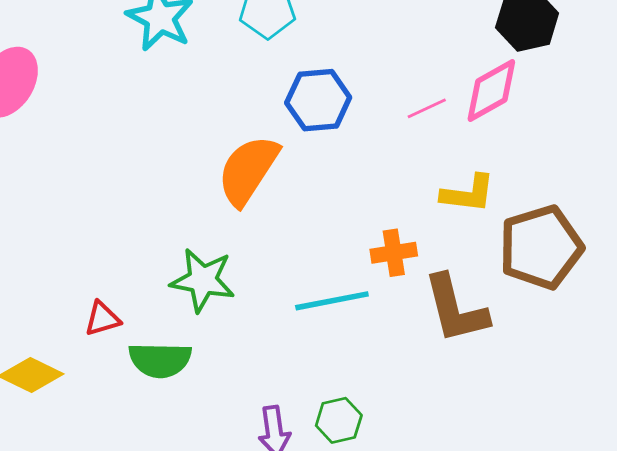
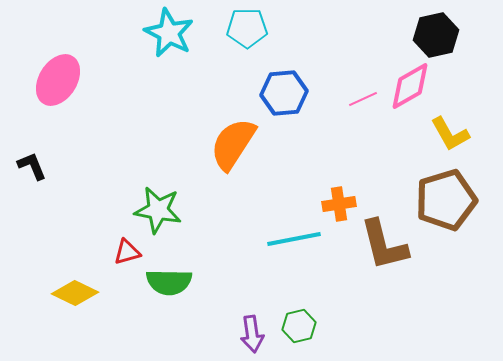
yellow L-shape: (468, 194) -> (450, 134), moved, turned 54
green star: (203, 280) -> (158, 210), moved

